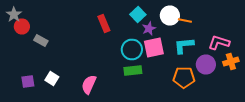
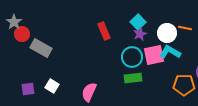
white circle: (170, 16) -> (167, 33), moved
purple star: (149, 28) -> (140, 34), moved
gray rectangle: (41, 40) -> (41, 48), size x1.5
cyan L-shape: (184, 46) -> (170, 52), moved, turned 35

